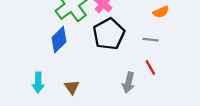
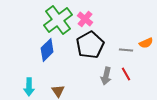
orange semicircle: (161, 12) -> (146, 43), moved
gray arrow: (128, 83) -> (106, 76), moved

